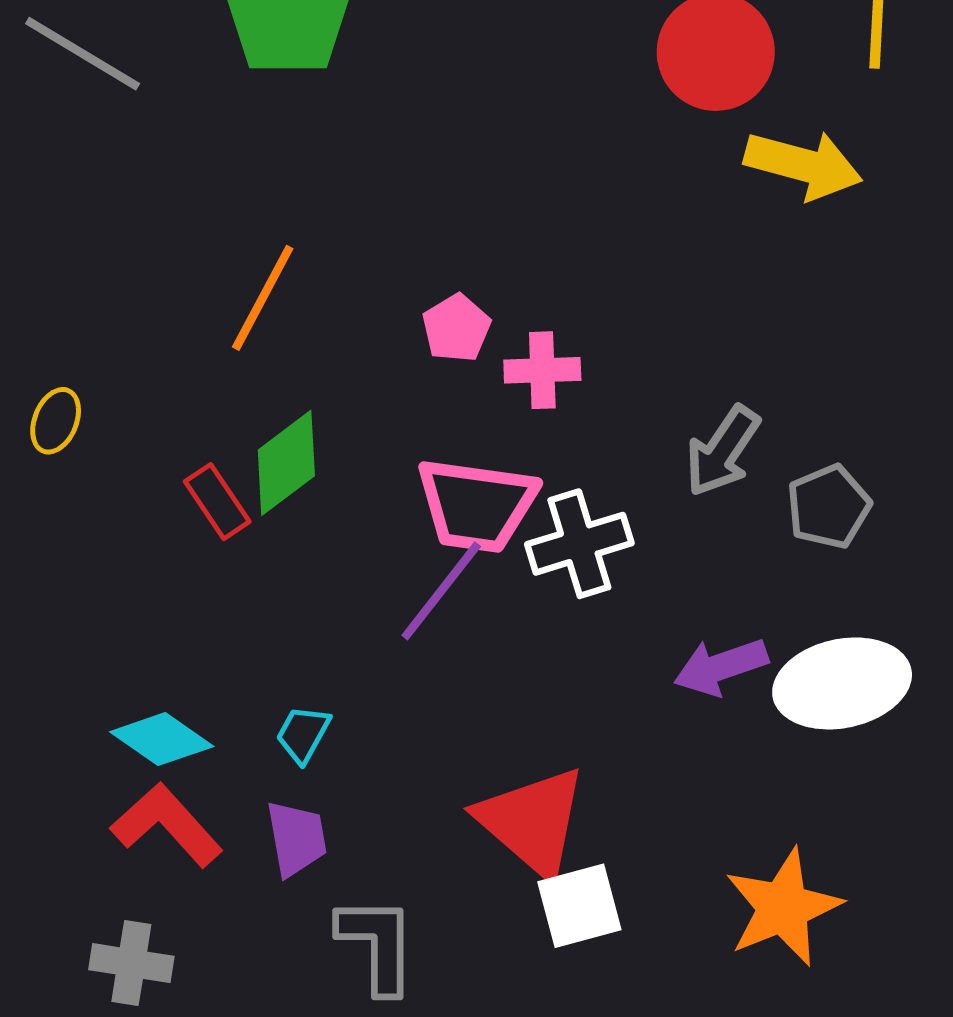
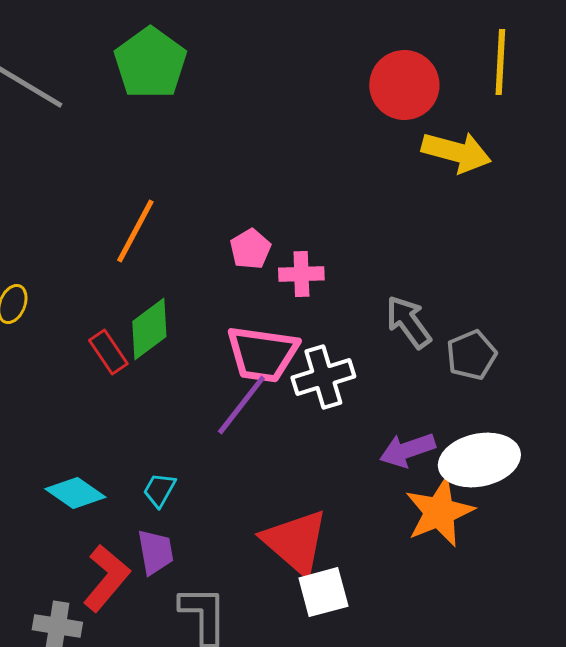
gray arrow: (722, 451) -> (408, 322), turned 110
red L-shape: (167, 825) -> (106, 578), moved, turned 82
orange star: (783, 907) -> (439, 512), moved

